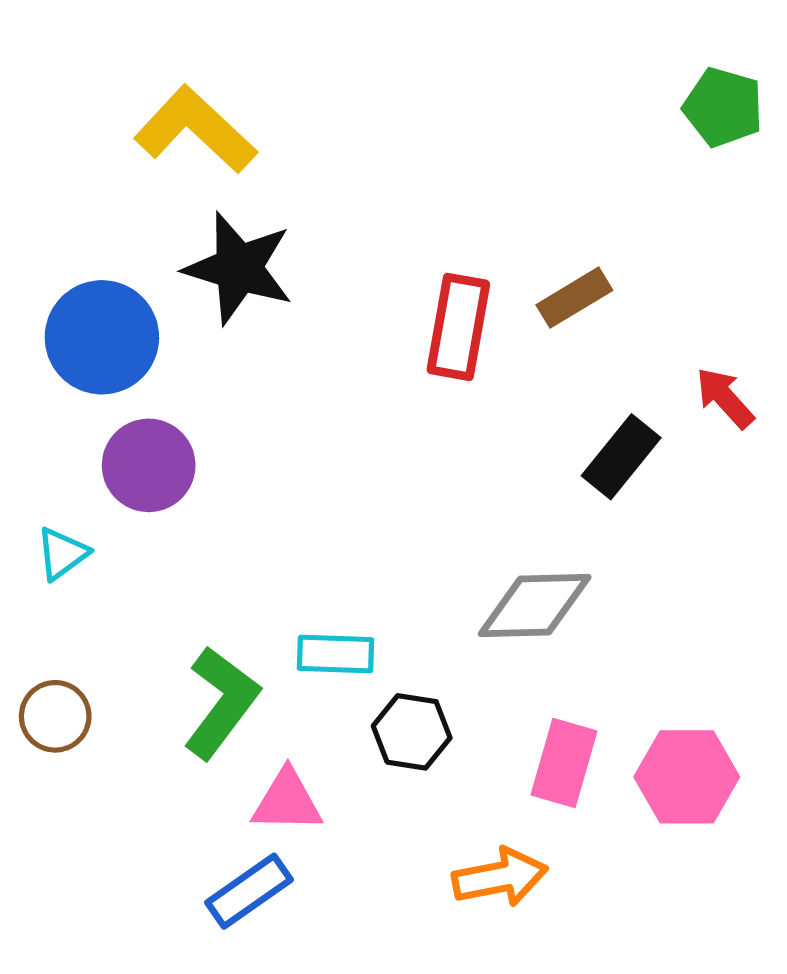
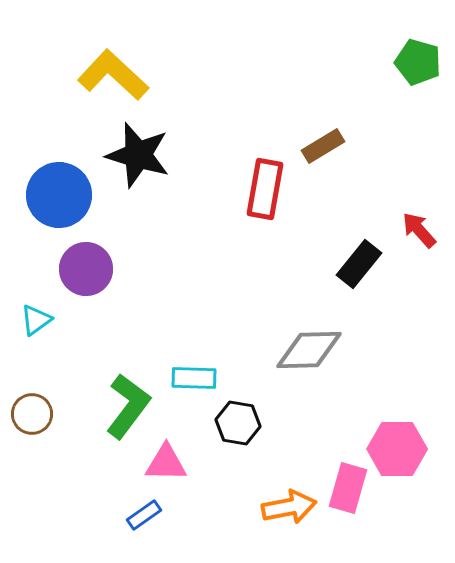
brown rectangle: (574, 298) -> (323, 146), moved
pink rectangle: (564, 763) -> (348, 488), moved
blue rectangle: (249, 891) -> (144, 515), size x0.7

